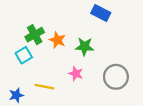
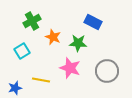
blue rectangle: (101, 13) -> (93, 22), moved
green cross: (35, 35) -> (32, 21), moved
pink star: (76, 74) -> (70, 68), size x1.5

